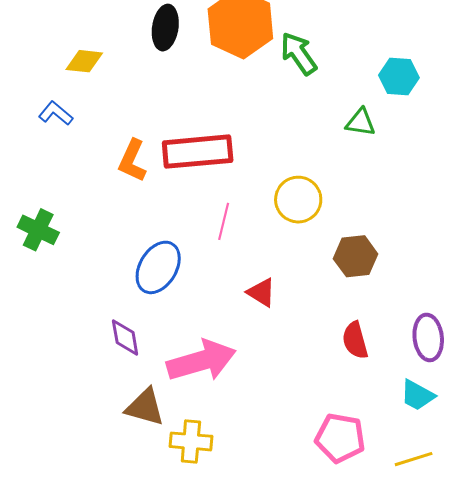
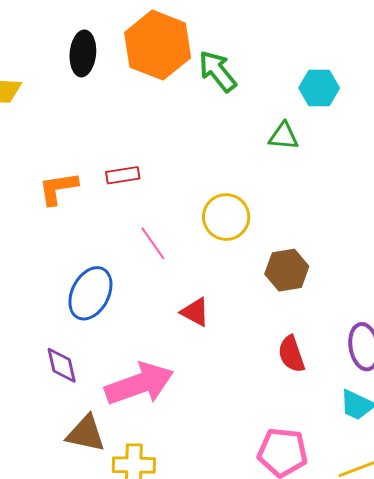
red rectangle: (198, 152) -> (123, 175), size x0.5
orange L-shape: (132, 161) -> (58, 188), turned 60
pink line: (224, 221) -> (153, 243), turned -45

